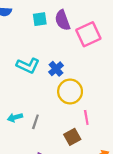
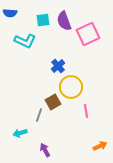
cyan L-shape: (28, 66) -> (25, 41), moved
cyan arrow: (15, 117) -> (20, 133), moved
brown square: (72, 137) -> (53, 102), moved

